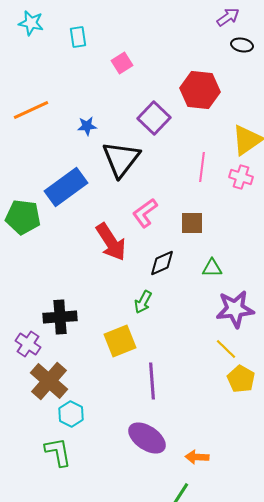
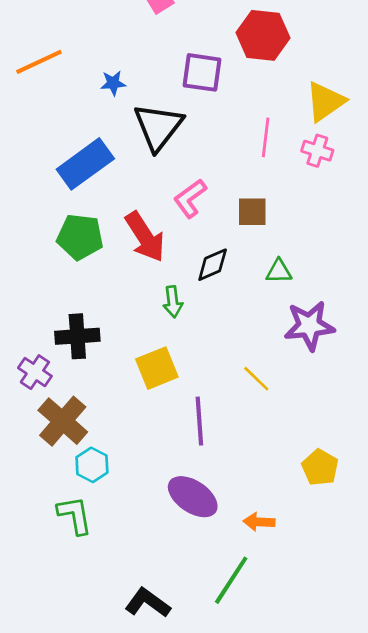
purple square: (154, 118) -> (202, 72), turned -36
green pentagon: (23, 217) -> (80, 237), moved
green arrow: (143, 302) -> (173, 302), moved, turned -35
yellow line: (226, 349) -> (256, 379), moved
yellow pentagon: (241, 379) -> (320, 467), moved

